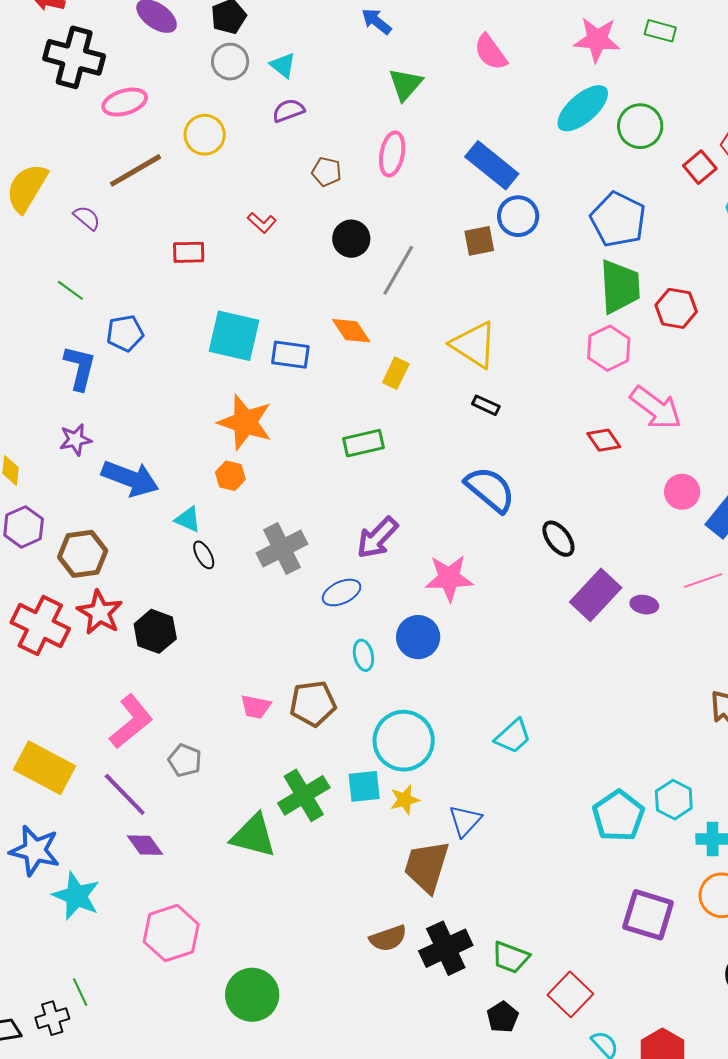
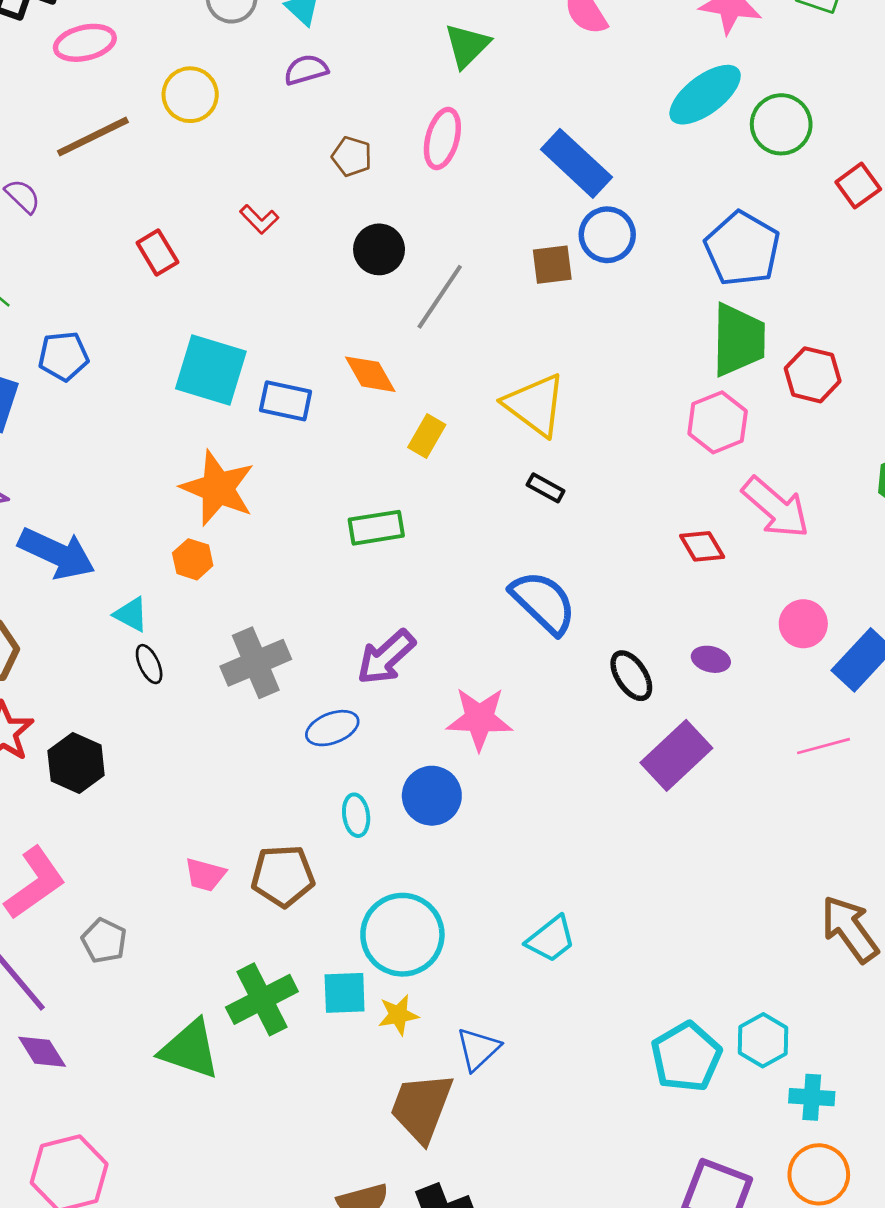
red rectangle: (189, 252) -> (157, 252), turned 56
purple ellipse: (644, 605) -> (711, 659), moved

